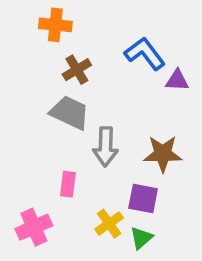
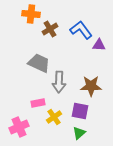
brown cross: (77, 70) -> (50, 29), moved
pink rectangle: (68, 184) -> (38, 103), turned 72
yellow cross: (109, 224) -> (54, 117), moved

